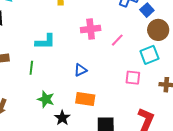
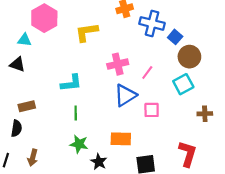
green line: (31, 68) -> (76, 113), moved
blue triangle: (80, 70) -> (125, 95), moved, size x1.6
pink square: (133, 78) -> (152, 110), moved

